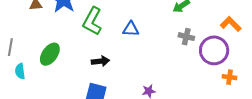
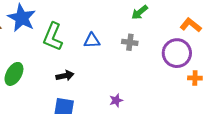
gray cross: (186, 37) -> (130, 42), moved

